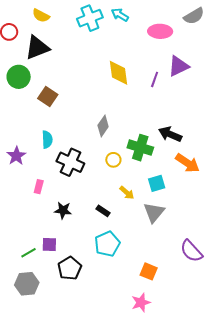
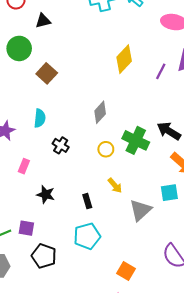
black triangle: (37, 48) -> (43, 21), size x0.6
yellow diamond: (119, 73) -> (124, 59), turned 44
black cross: (70, 162) -> (61, 145), size x0.6
cyan square: (157, 183) -> (169, 193), moved
black rectangle: (103, 211) -> (87, 201), turned 32
black pentagon: (70, 268) -> (44, 256), turned -30

